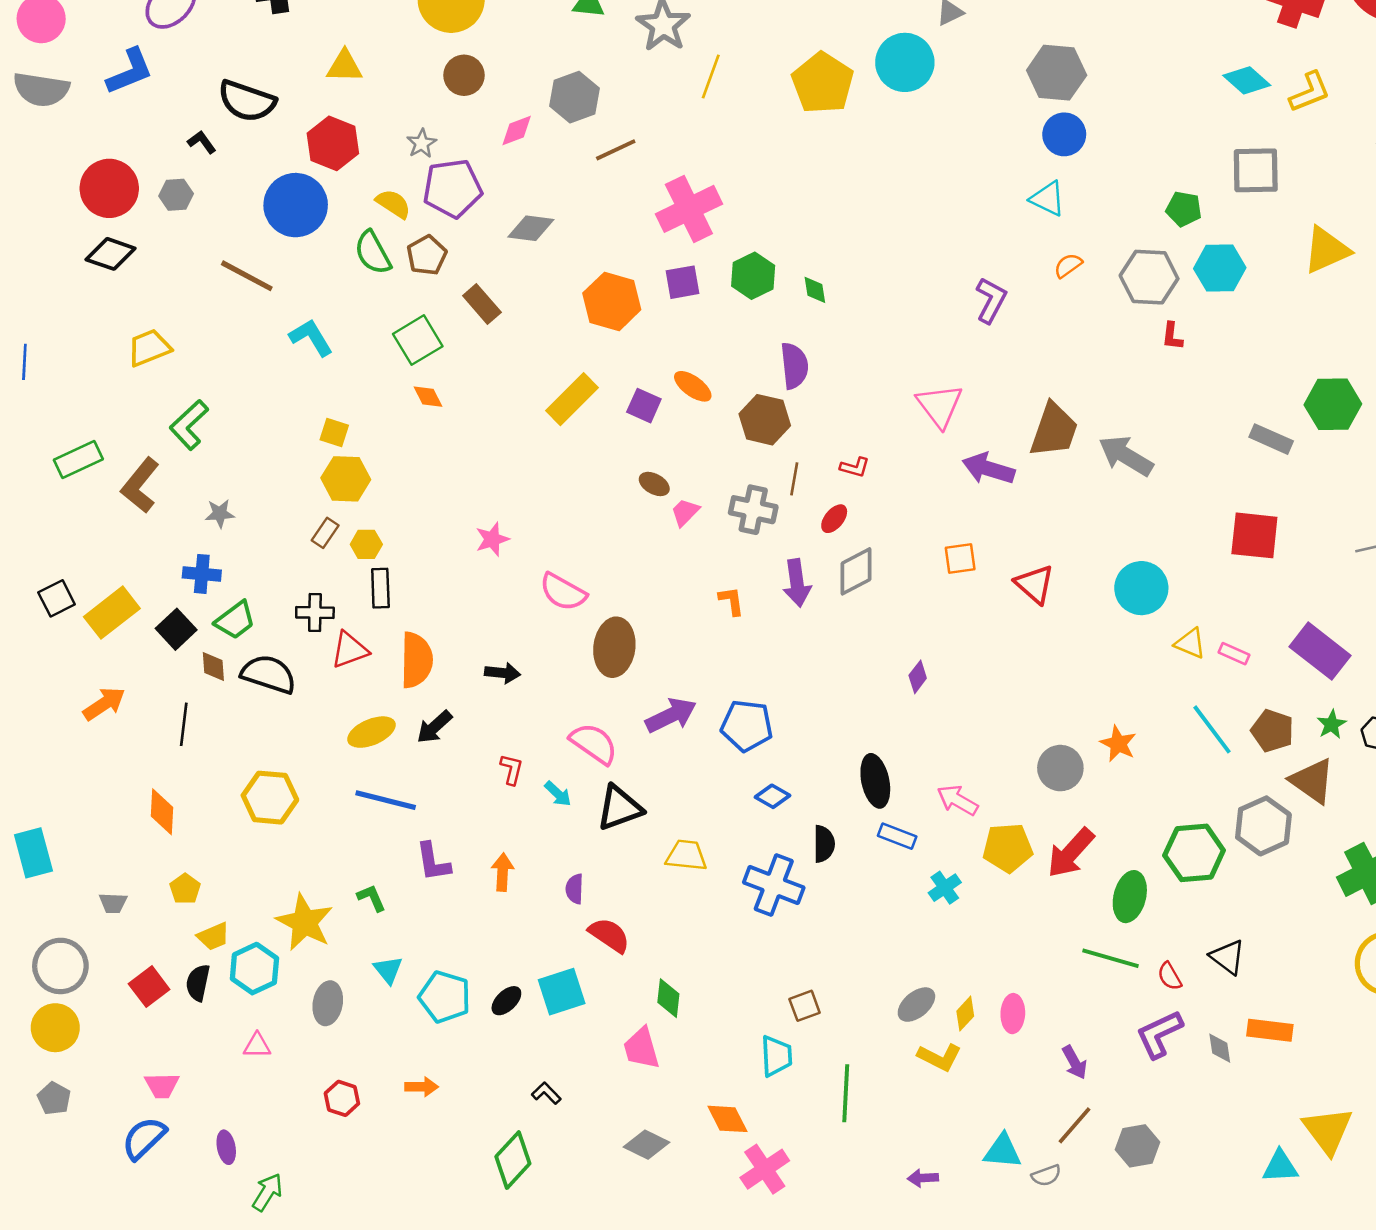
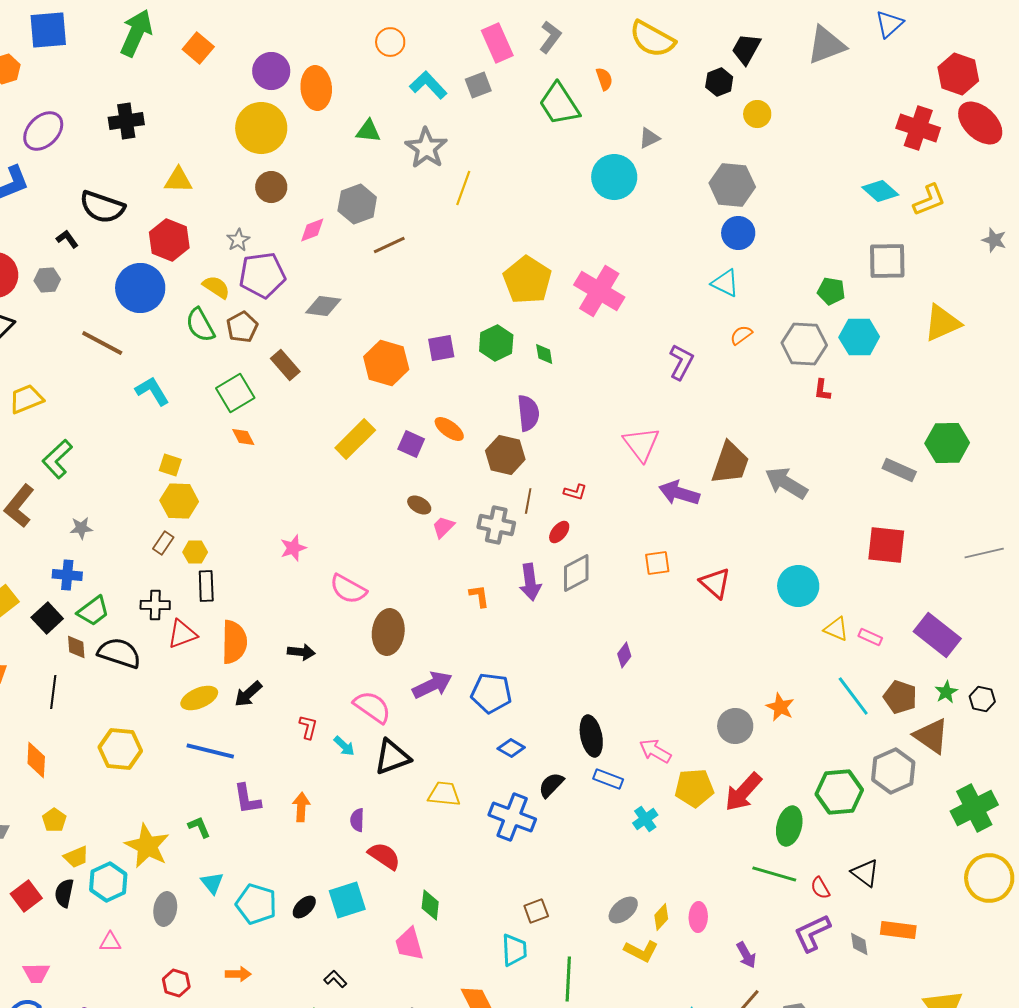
yellow pentagon: (823, 83) -> (527, 280), moved
pink cross: (689, 209) -> (599, 291), moved, turned -33
black semicircle: (824, 844) -> (551, 785), turned -136

